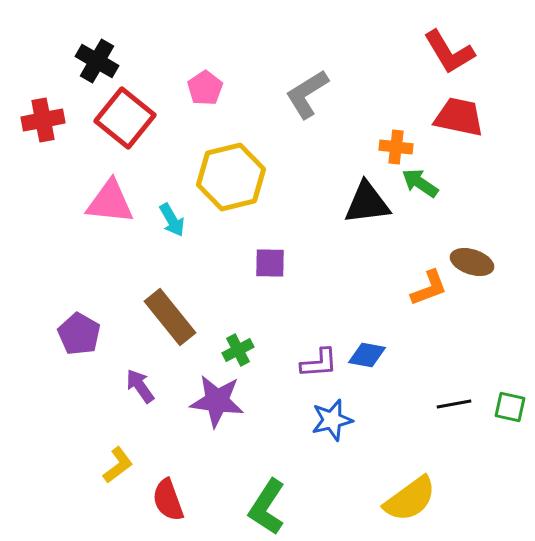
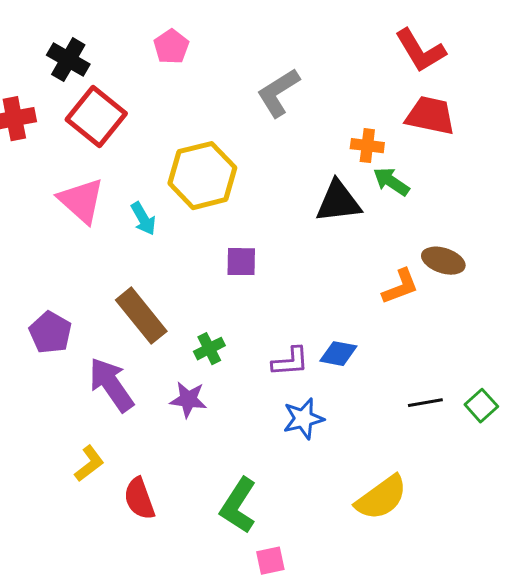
pink pentagon: (205, 88) -> (171, 47), moved
pink triangle: (110, 202) -> (81, 201), turned 36
purple arrow: (140, 386) -> (111, 385), size x1.6
purple star: (217, 401) -> (188, 400), size x0.7
green square: (510, 407) -> (481, 406), turned 36

